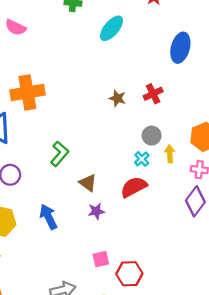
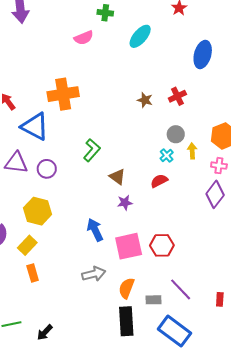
pink semicircle: (16, 27) -> (84, 38), moved, turned -48
red semicircle: (134, 187) -> (159, 181), size x0.7
blue arrow: (48, 217) -> (95, 230), moved
pink square: (101, 259) -> (129, 246), size x1.8
red hexagon: (129, 274) -> (162, 245), moved

